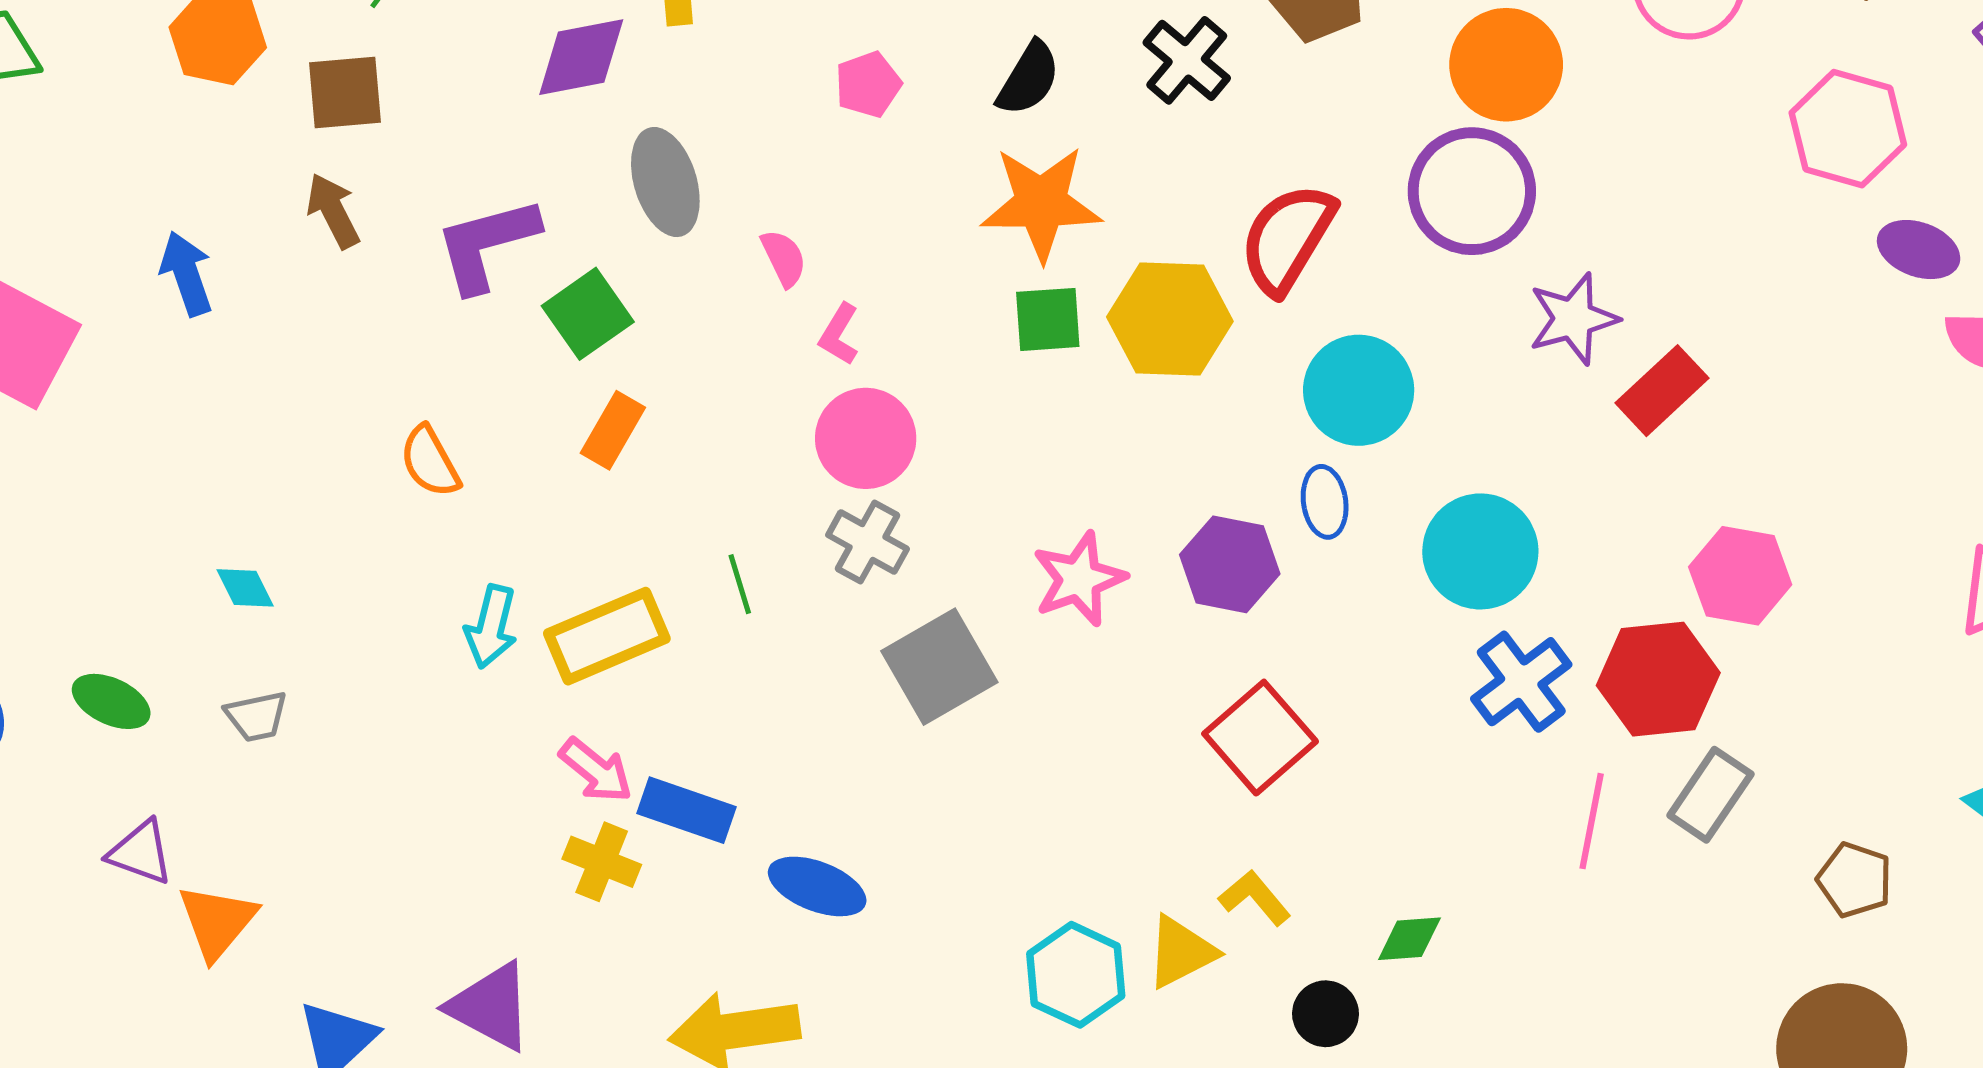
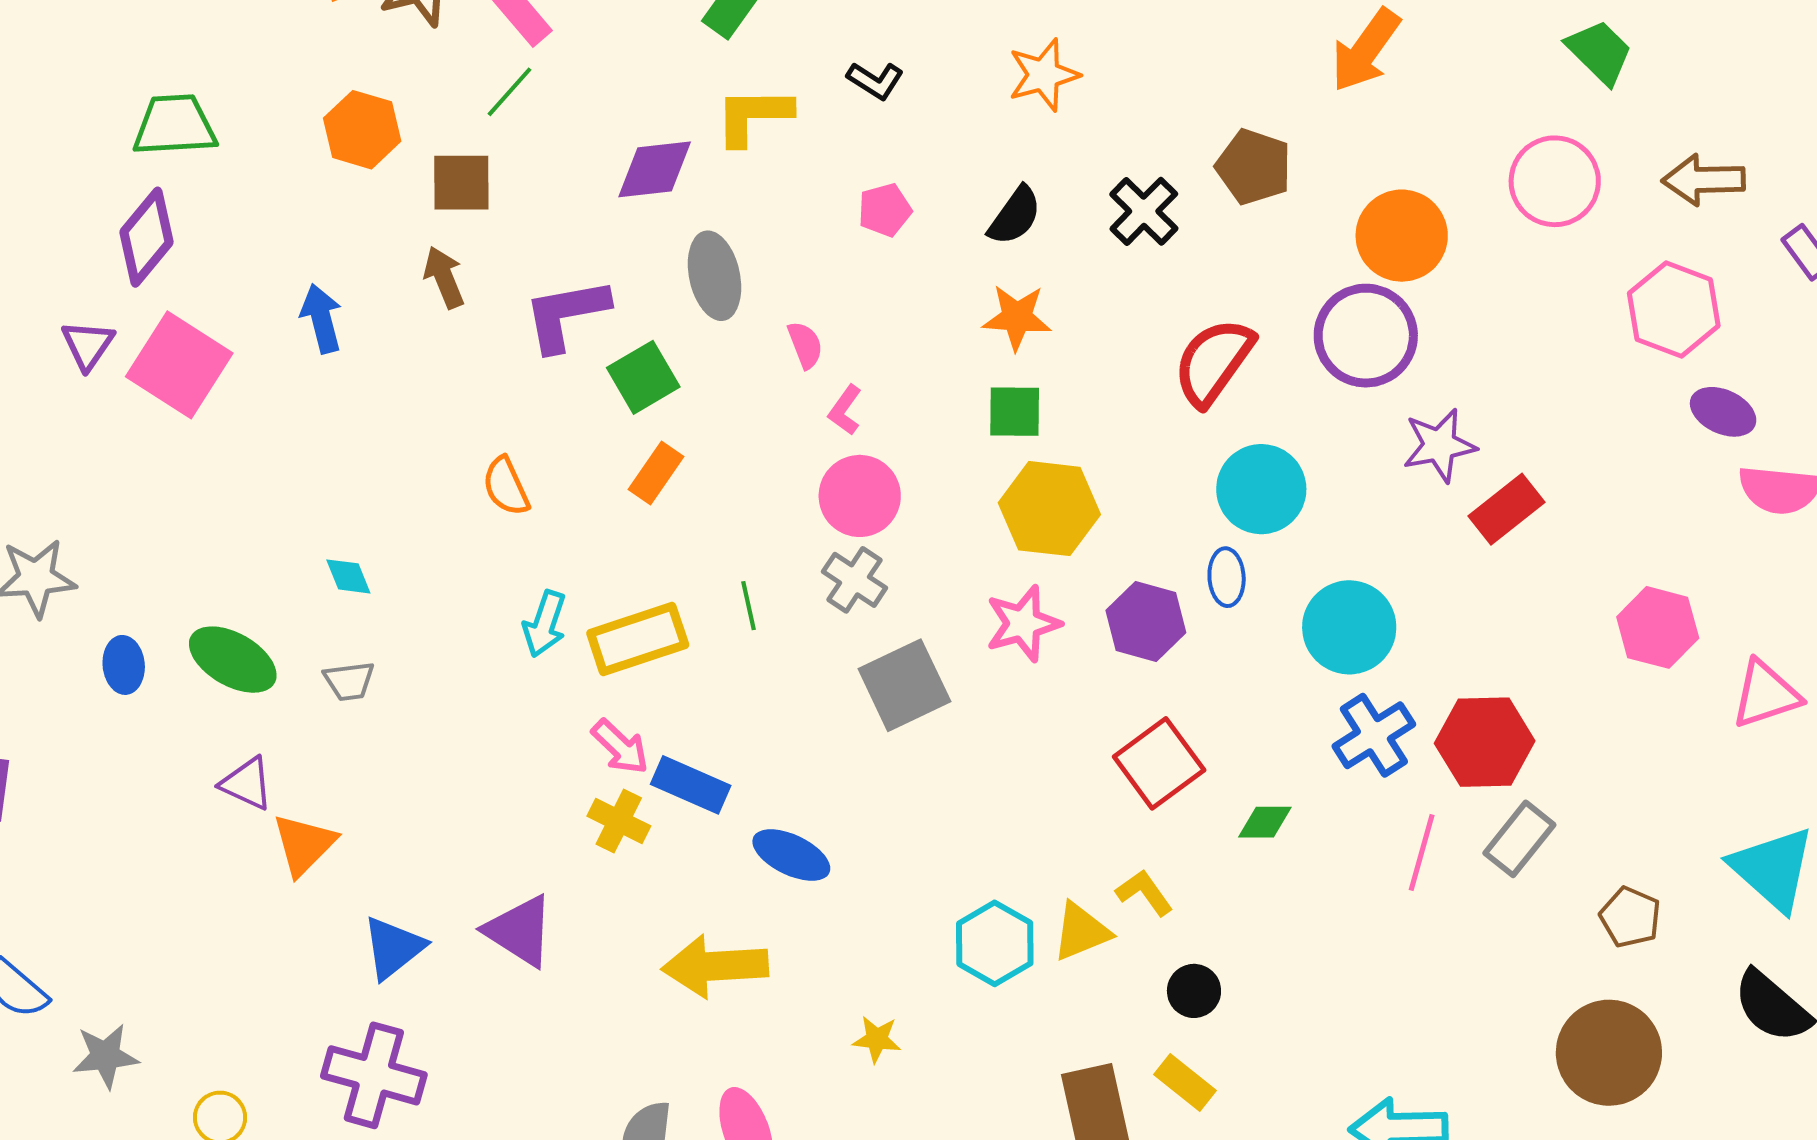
orange star: (1041, 203) -> (1017, 317), size x0.7
yellow hexagon: (1170, 319) -> (1049, 509), moved
pink hexagon: (1740, 576) -> (1658, 627), moved
green ellipse: (111, 701) -> (233, 660), size x1.4
green diamond: (1409, 939) -> (1265, 822), moved

